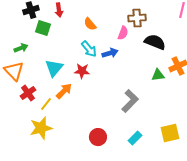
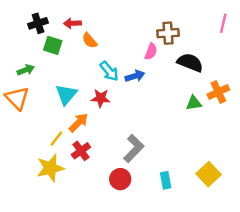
red arrow: (59, 10) -> (72, 23), turned 96
orange semicircle: (90, 24) -> (90, 40), moved
red cross: (28, 93) -> (81, 151), moved
gray L-shape: (130, 101) -> (134, 148), moved
yellow square: (170, 133) -> (209, 174), turned -30
cyan rectangle: (135, 138) -> (166, 180), turned -56

